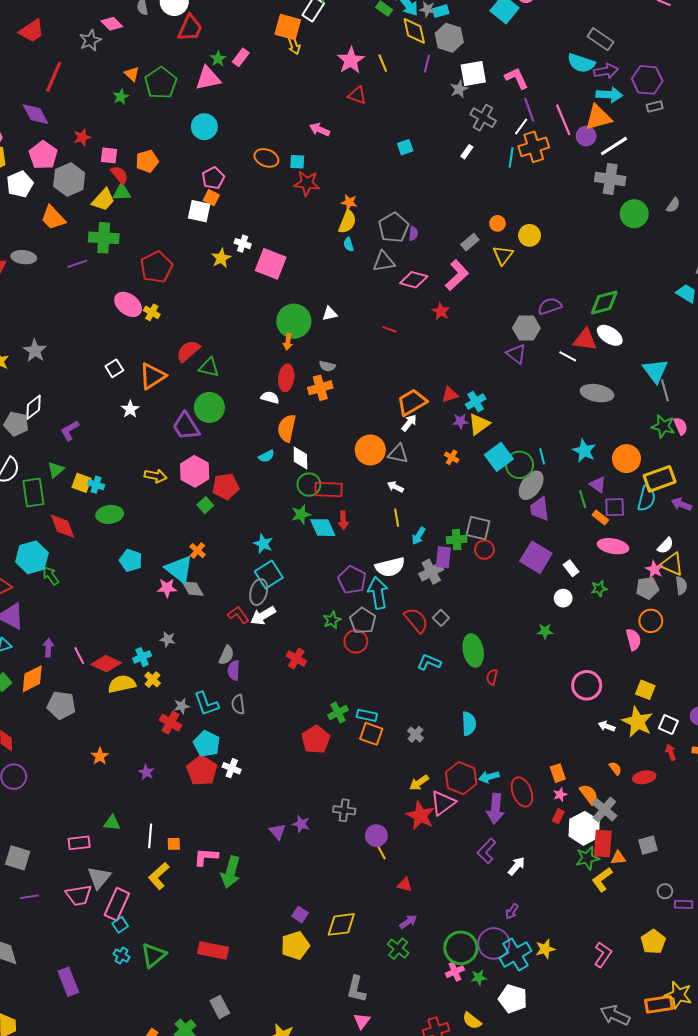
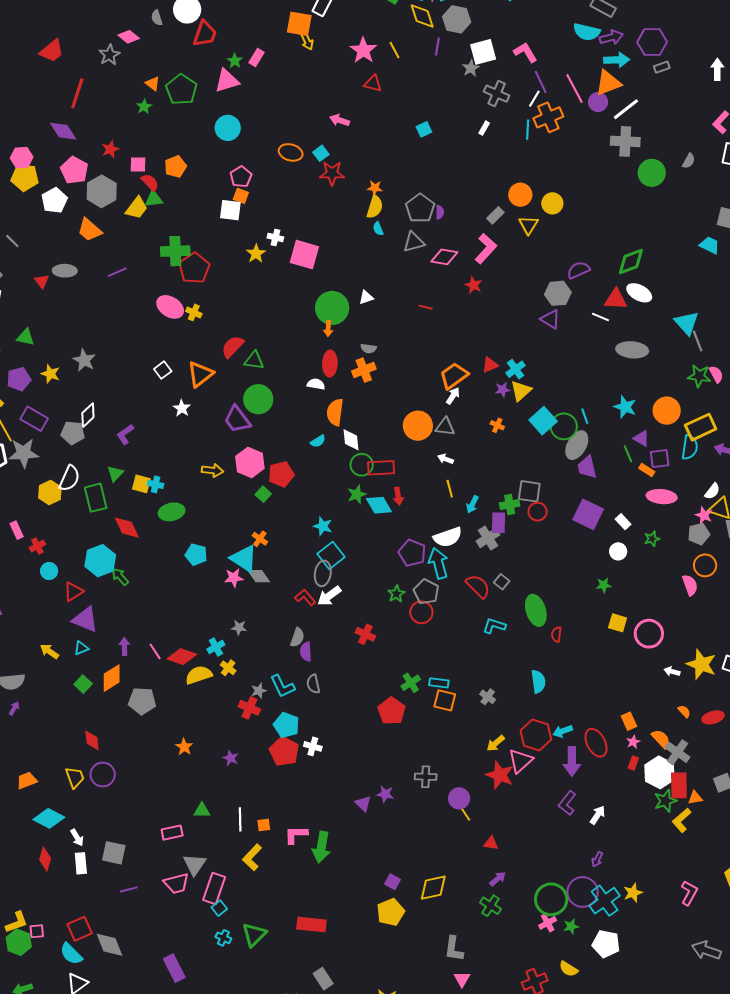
cyan square: (297, 162) -> (321, 153), turned -35
orange circle: (497, 223) -> (520, 195), size x1.5
green cross: (104, 238) -> (175, 251), moved
yellow square: (645, 690) -> (618, 623), moved

